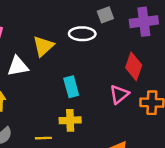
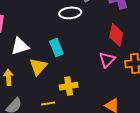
yellow triangle: (43, 46) -> (38, 67), moved
cyan rectangle: (71, 87) -> (56, 48), moved

